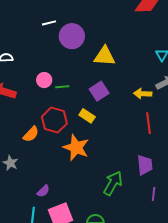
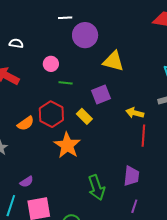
pink circle: (44, 80) -> (51, 64), moved
yellow arrow: (143, 94) -> (135, 113), moved
green arrow: (113, 183) -> (96, 188), turned 120

